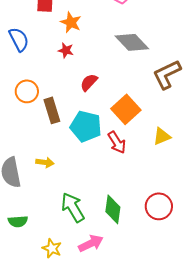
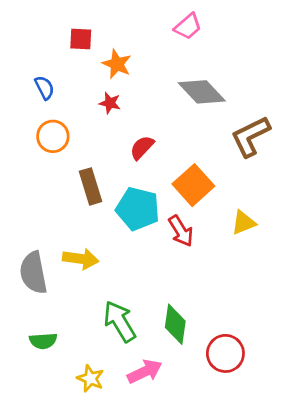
blue semicircle: (19, 39) -> (45, 88), size x0.7
orange circle: (27, 91) -> (53, 136), moved
yellow arrow: (45, 162) -> (81, 259), size x1.4
red circle: (159, 206) -> (225, 353), moved

